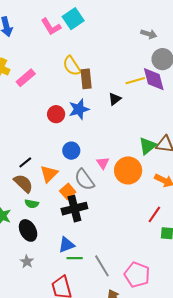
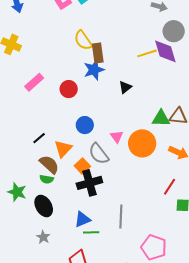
pink rectangle: (26, 78) -> (34, 82), moved
black triangle: (115, 99) -> (125, 87), moved
blue star: (79, 109) -> (94, 70), moved
green triangle: (148, 146) -> (161, 118), turned 42
brown semicircle: (23, 183) -> (49, 164), moved
gray line: (102, 266) -> (121, 217), moved, turned 35

